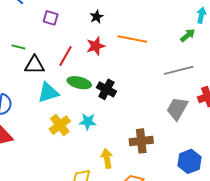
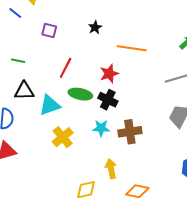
red star: (96, 46) -> (109, 74), moved
black triangle: (35, 65) -> (24, 91), moved
cyan star: (88, 122) -> (101, 128), moved
brown cross: (141, 141) -> (130, 132), moved

